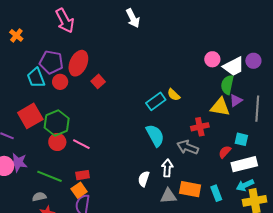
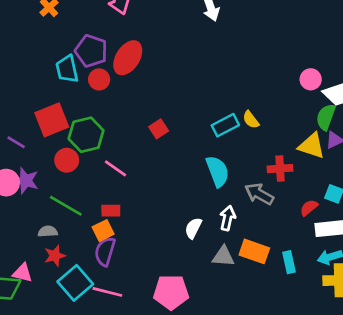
red square: (98, 81) -> (159, 129), moved
red circle: (57, 142) -> (67, 160), moved

